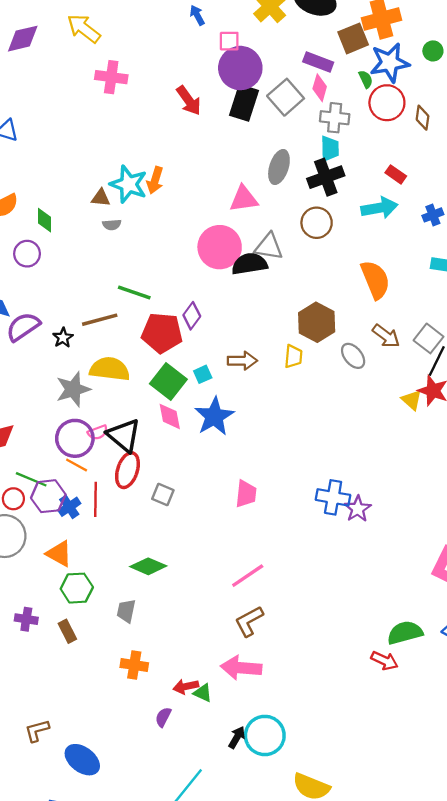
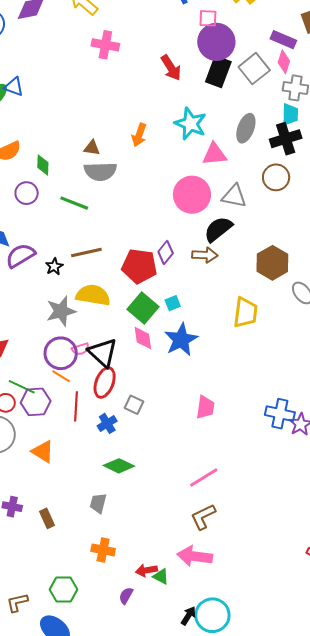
cyan star: (129, 184) -> (190, 124), moved
gray semicircle: (112, 225) -> (100, 171), size x2.0
black semicircle: (250, 264) -> (218, 229), moved, turned -32
green line: (134, 293) -> (74, 203), moved
yellow trapezoid: (293, 356) -> (245, 313), moved, size x1.5
brown arrow: (242, 361) -> (205, 255), moved
blue cross: (69, 507) -> (107, 423), moved
green hexagon: (77, 588) -> (63, 590), moved

